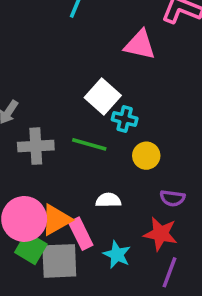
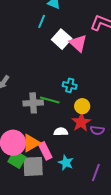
pink triangle: (140, 45) -> (78, 43), turned 30
white square: (103, 97) -> (62, 39), moved
gray cross: (36, 146) -> (33, 103), moved
red star: (161, 234) -> (81, 122), moved, turned 30

